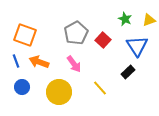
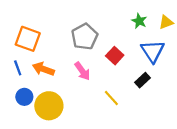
red square: (103, 40) -> (115, 56), moved
yellow circle: (59, 92) -> (49, 106), moved

